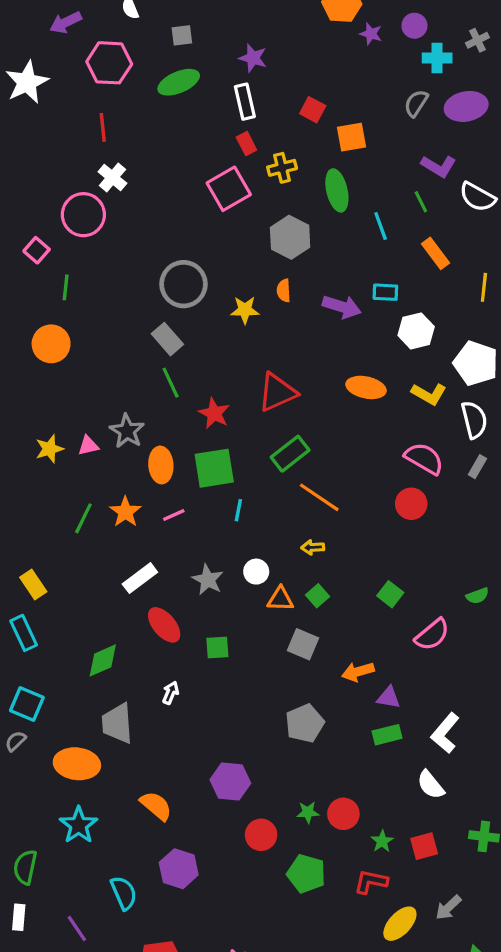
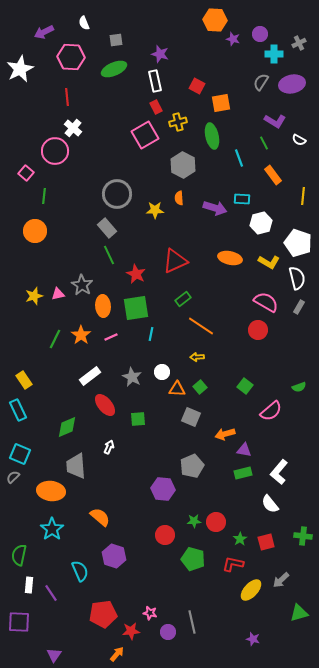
white semicircle: (477, 197) -> (299, 140), size x0.6
green rectangle: (290, 454) -> (183, 299), size x0.7
purple hexagon: (230, 782) -> (163, 489), moved
white rectangle: (19, 917) -> (29, 585), moved

